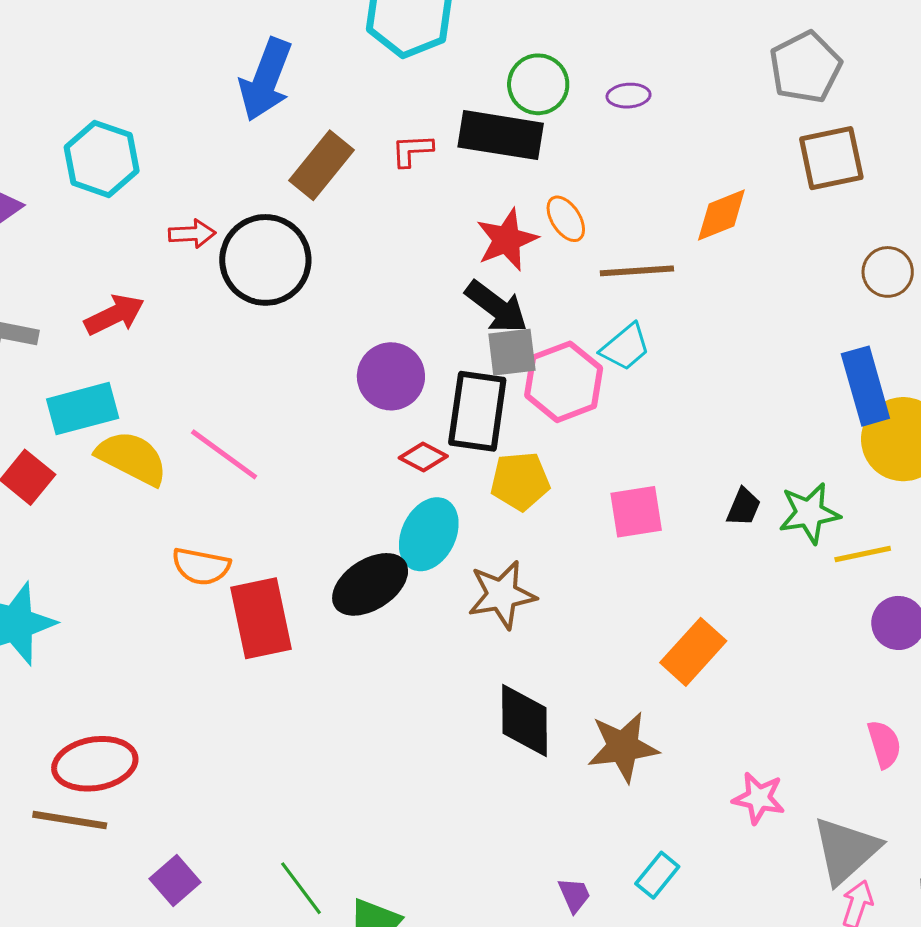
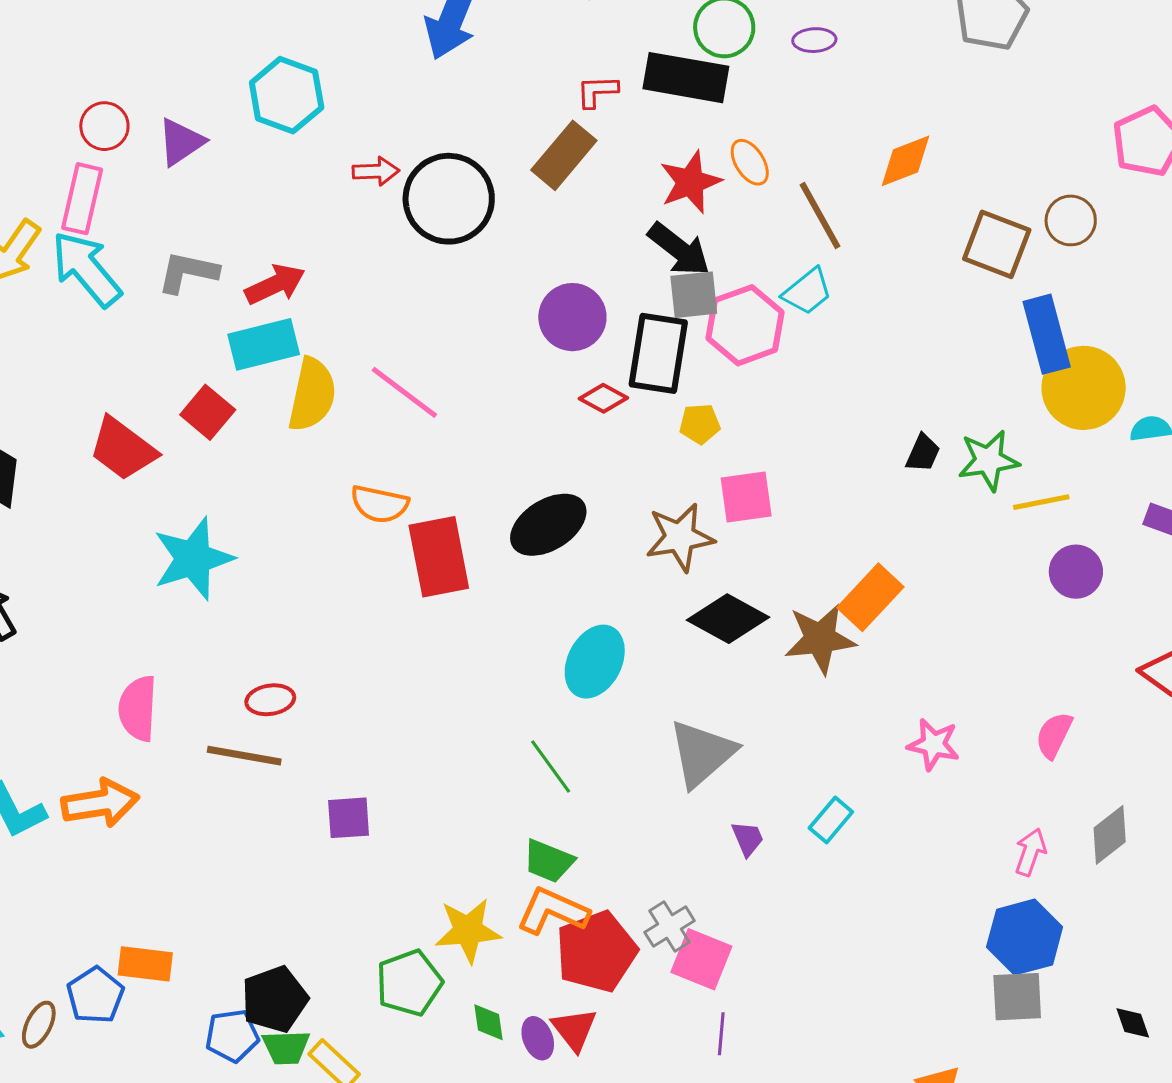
brown square: (831, 158) -> (997, 244), moved, turned 32
brown rectangle: (322, 165) -> (564, 155), moved
brown line: (637, 271) -> (820, 216), turned 64
red arrow: (114, 315) -> (275, 284), moved
yellow semicircle: (132, 458) -> (312, 395), turned 74
yellow pentagon: (520, 481) -> (700, 424), size x0.7
pink square: (636, 512) -> (746, 497), moved
cyan ellipse: (429, 534) -> (595, 662), moved
black diamond: (524, 721) -> (728, 619), moved, turned -62
pink semicircle: (884, 744) -> (1054, 735), moved, turned -138
brown star: (623, 747) -> (820, 639), moved
red ellipse: (95, 764) -> (270, 700), size x0.6
gray triangle: (846, 850) -> (702, 753), moved
purple square: (175, 881) -> (349, 818), turned 36
green line: (301, 888) -> (551, 766), moved

